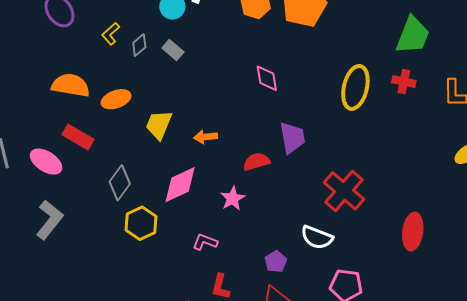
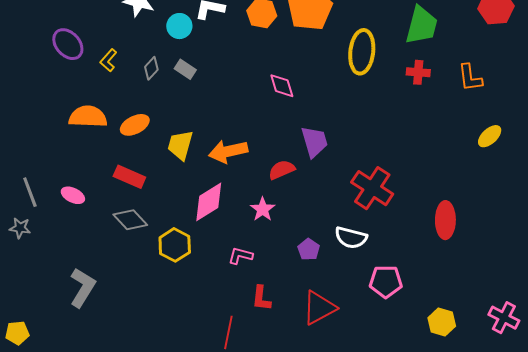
yellow L-shape: (111, 34) -> (108, 60), moved
yellow ellipse: (355, 87) -> (362, 52), moved
red rectangle: (78, 137) -> (129, 177), moved
orange arrow: (205, 137) -> (228, 151), size x1.6
pink ellipse: (46, 162) -> (73, 195), size x0.7
gray diamond: (120, 183) -> (130, 220), moved, turned -72
gray L-shape: (50, 220) -> (82, 288), moved
purple pentagon: (276, 262) -> (309, 249), moved

